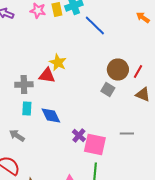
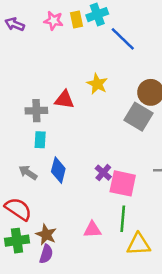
yellow star: (58, 62) -> (97, 84), moved
gray square: (108, 90) -> (139, 117), size x1.6
blue diamond: (51, 116) -> (58, 170), moved, turned 40

